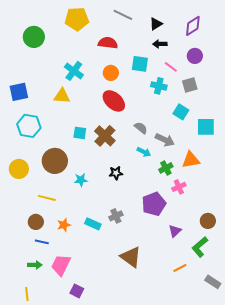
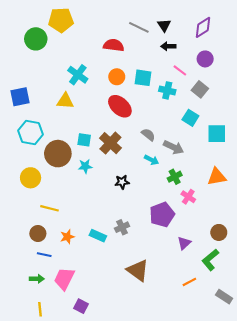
gray line: (123, 15) -> (139, 27), moved
yellow pentagon: (77, 19) -> (61, 20), moved
black triangle: (156, 24) -> (164, 25), turned -32
cyan square: (140, 64) -> (143, 78), moved
gray square: (190, 85) -> (200, 89), turned -35
orange triangle: (191, 160) -> (217, 177), moved
brown circle: (55, 161) -> (58, 154), moved
yellow circle: (19, 169) -> (31, 178), moved
cyan star: (81, 180) -> (85, 166), moved
pink cross: (179, 187) -> (188, 197), turned -32
yellow line: (27, 294) -> (40, 309), moved

